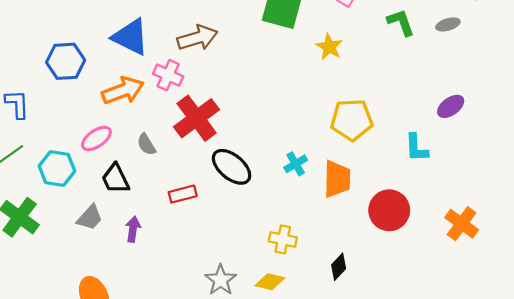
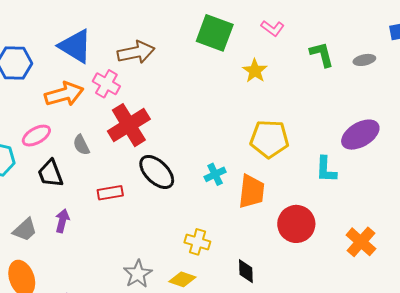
purple ellipse: (451, 106) -> (360, 135), size x1.5
gray trapezoid: (90, 218) -> (25, 230), moved
black diamond: (339, 267) -> (246, 271), turned -50

